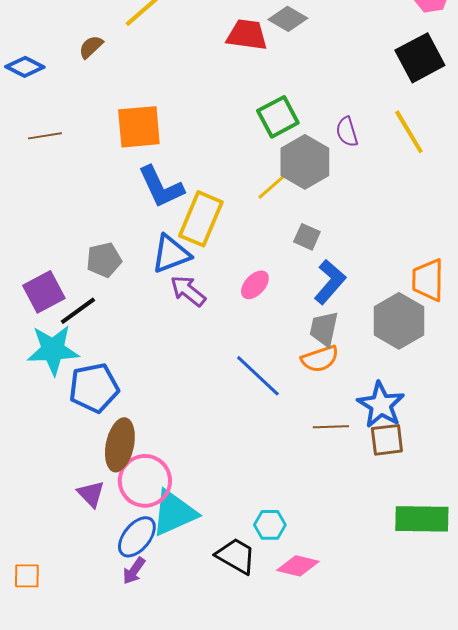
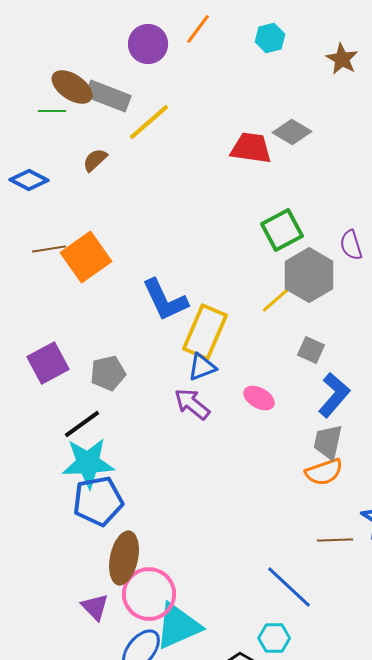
orange square: (139, 127) -> (86, 257), moved, turned -30
blue triangle: (171, 254) -> (202, 367), moved, size x0.7
pink ellipse: (255, 285) -> (259, 398), turned 76
purple square: (44, 292) -> (48, 363), moved
cyan star: (53, 350) -> (88, 463), moved
blue line: (258, 376) -> (289, 587), moved

